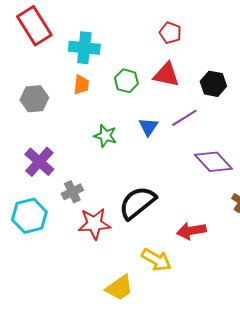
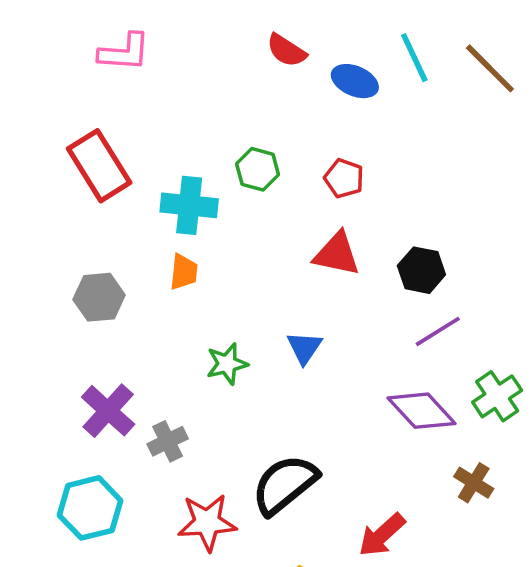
green hexagon: (126, 81) -> (258, 169), moved
purple line: (184, 118) -> (438, 331), moved
green star: (105, 136) -> (227, 364), turned -30
gray cross: (72, 192) -> (168, 441), moved
red arrow: (191, 231) -> (382, 535), turned -32

